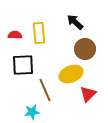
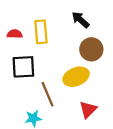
red triangle: (88, 94) -> (88, 110), moved

